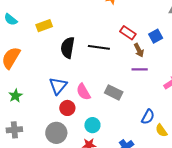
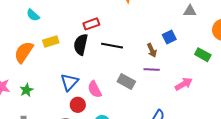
cyan semicircle: (11, 20) -> (33, 15), moved
yellow rectangle: (44, 26) -> (51, 41), moved
red rectangle: (128, 33) -> (91, 24), moved, turned -56
gray rectangle: (114, 92) -> (126, 81), moved

